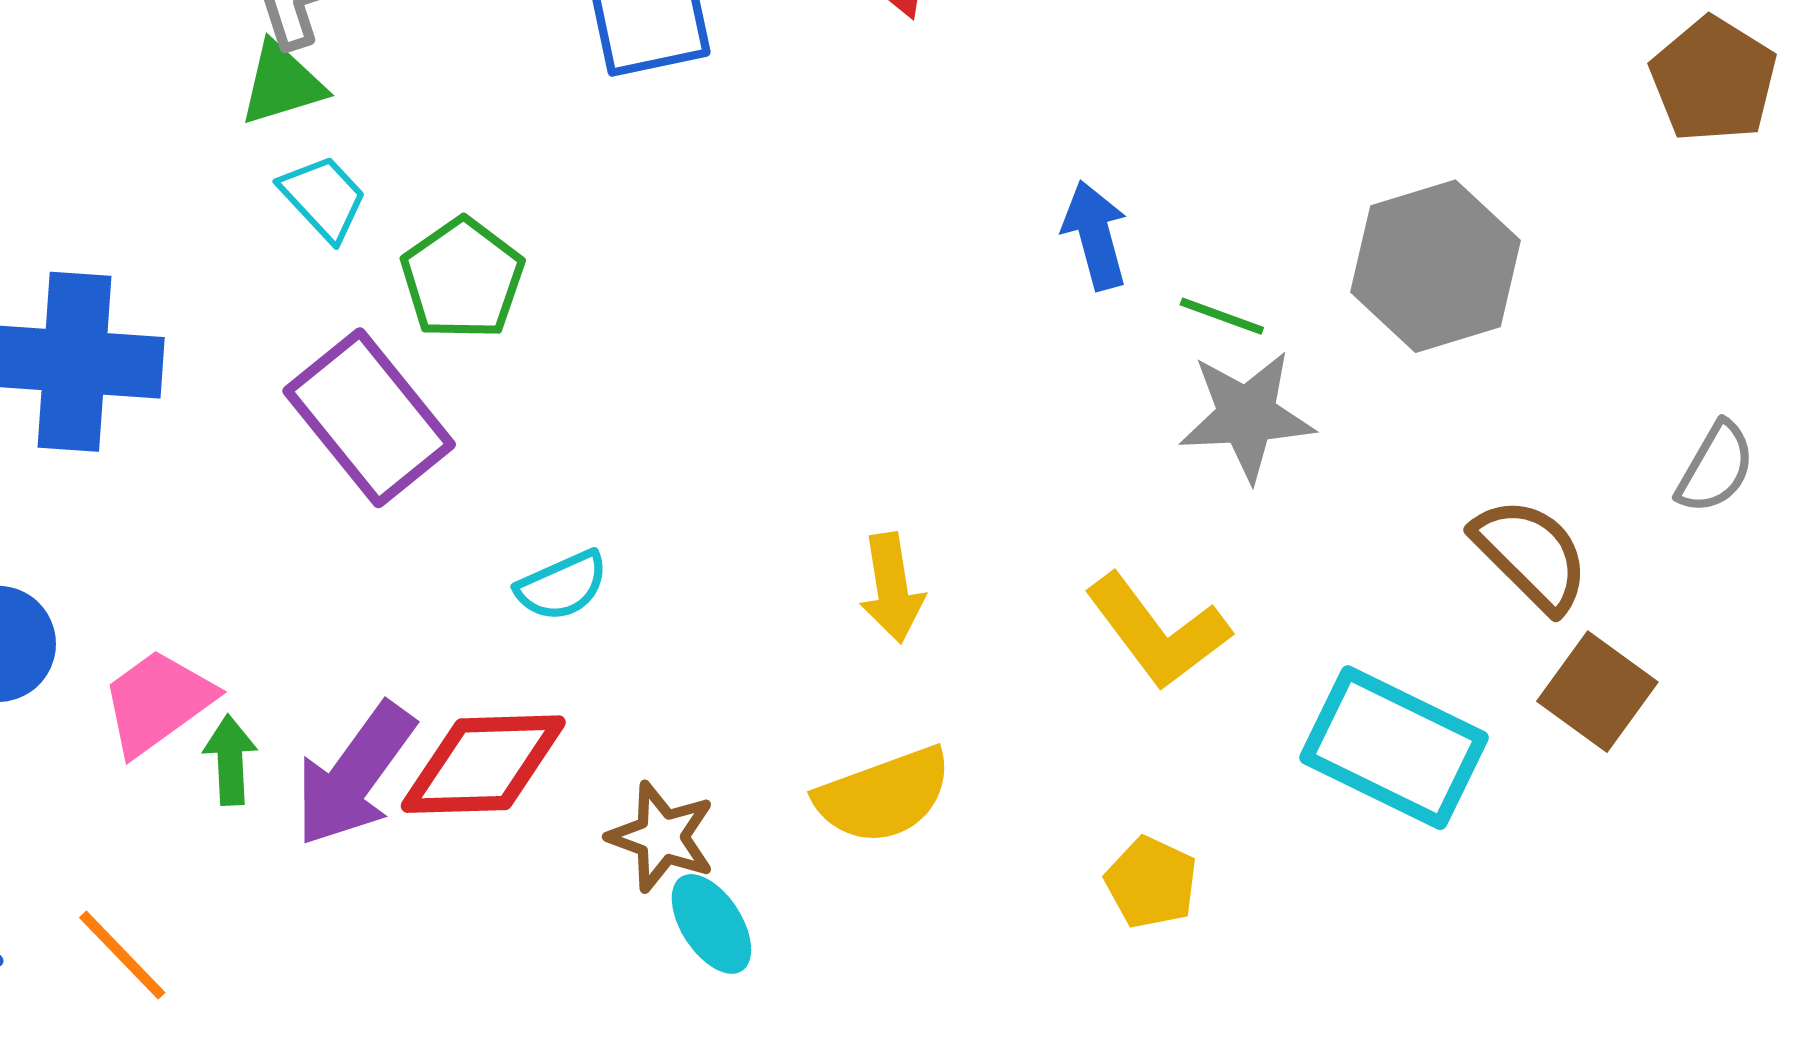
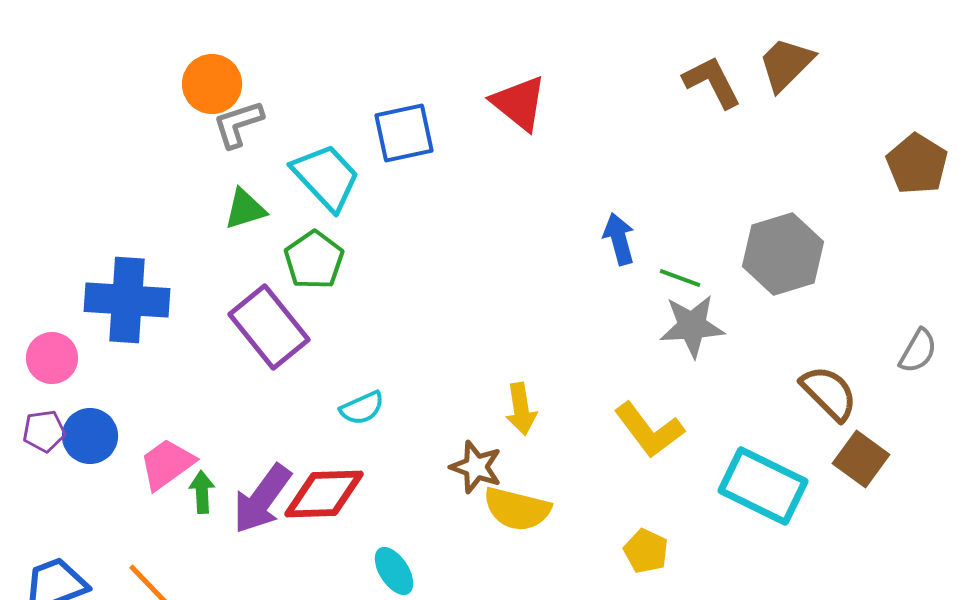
green triangle: (282, 84) -> (245, 209), moved
cyan trapezoid: (323, 198) -> (326, 177), moved, size x1.6
yellow semicircle: (884, 795) -> (517, 509), turned 34
brown star: (662, 837) -> (476, 467), moved
cyan ellipse: (711, 924) -> (394, 571), moved

